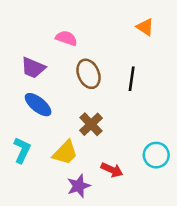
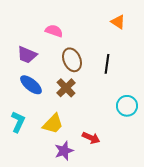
brown cross: (91, 124) -> (66, 88), moved
cyan circle: (156, 155) -> (127, 106), moved

